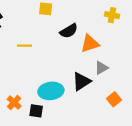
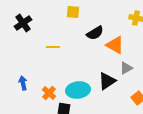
orange triangle: (90, 44) -> (115, 45), turned 48
orange cross: (14, 103) -> (49, 93), moved

